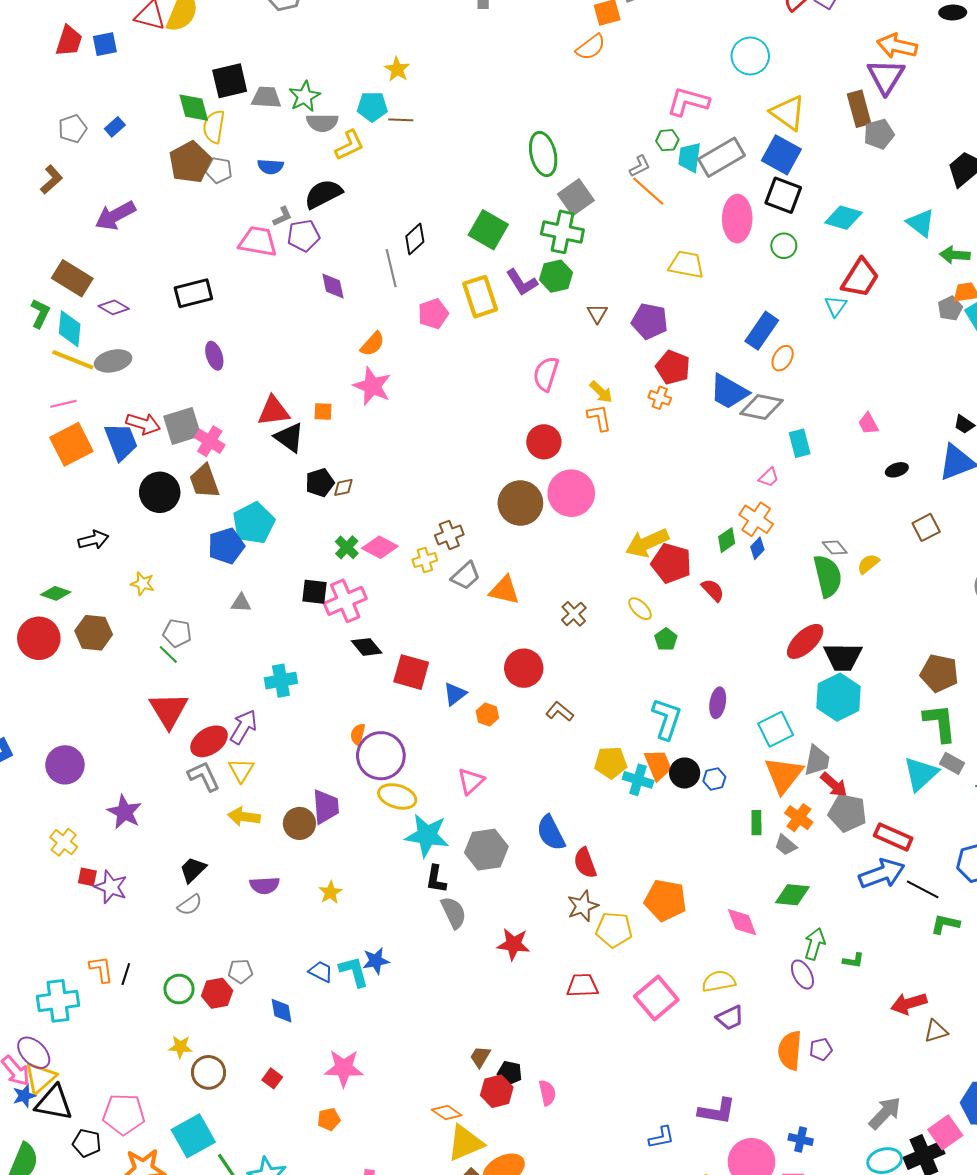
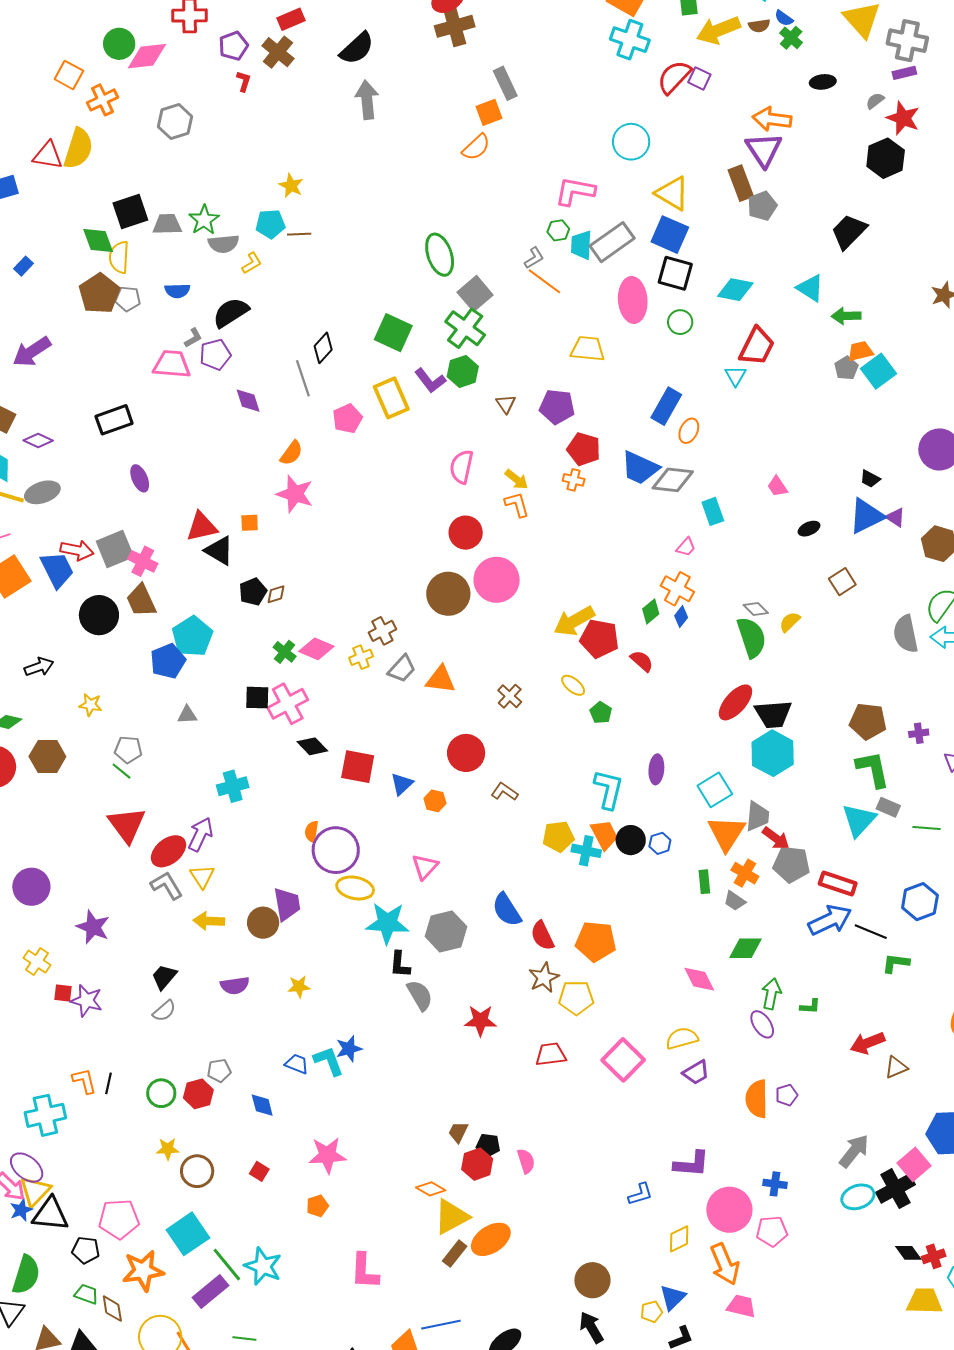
yellow L-shape: (349, 145) -> (252, 263), size x0.7
green cross: (562, 232) -> (465, 328), turned 30
yellow star: (330, 892) -> (299, 987), turned 30
orange pentagon: (665, 900) -> (596, 941), moved

